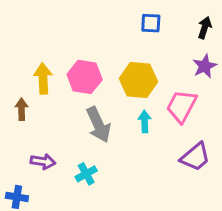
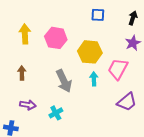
pink hexagon: (85, 77) -> (56, 38), moved
yellow arrow: (43, 78) -> (25, 34), moved
brown arrow: (22, 109) -> (22, 73), moved

